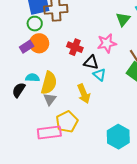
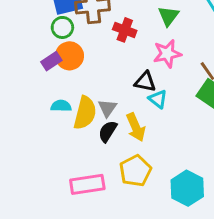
green triangle: (123, 19) -> (168, 16), moved
red cross: (75, 47) -> (125, 30), moved
black semicircle: (19, 90) -> (108, 131), moved
gray triangle: (50, 99) -> (107, 108), moved
yellow pentagon: (67, 122) -> (135, 171), moved

